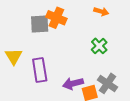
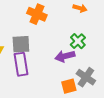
gray square: (40, 24) -> (21, 44), moved
purple arrow: (73, 83) -> (65, 56), moved

